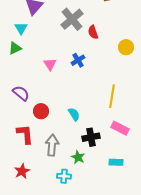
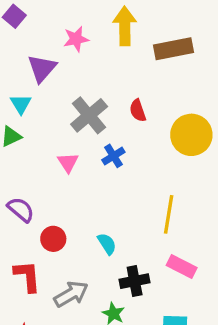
gray cross: (72, 19) -> (89, 115), moved
yellow circle: (126, 47) -> (191, 135), size x1.6
gray arrow: (52, 145) -> (71, 294), turned 55

